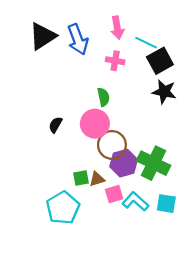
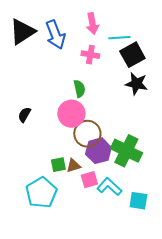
cyan line: (146, 43) -> (119, 38), turned -30
black semicircle: (55, 125) -> (24, 115), moved
cyan square: (166, 204) -> (138, 201), moved

